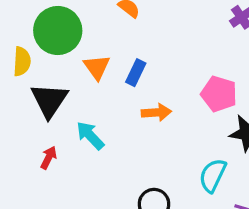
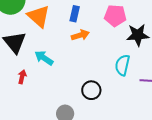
orange triangle: (97, 67) -> (39, 16), size x1.4
blue rectangle: (136, 73) -> (75, 14), moved

